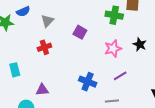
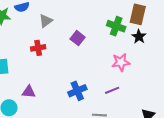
black star: (140, 44) -> (139, 37), moved
pink star: (113, 49) -> (121, 62), moved
blue cross: (88, 82) -> (77, 91), turned 36

